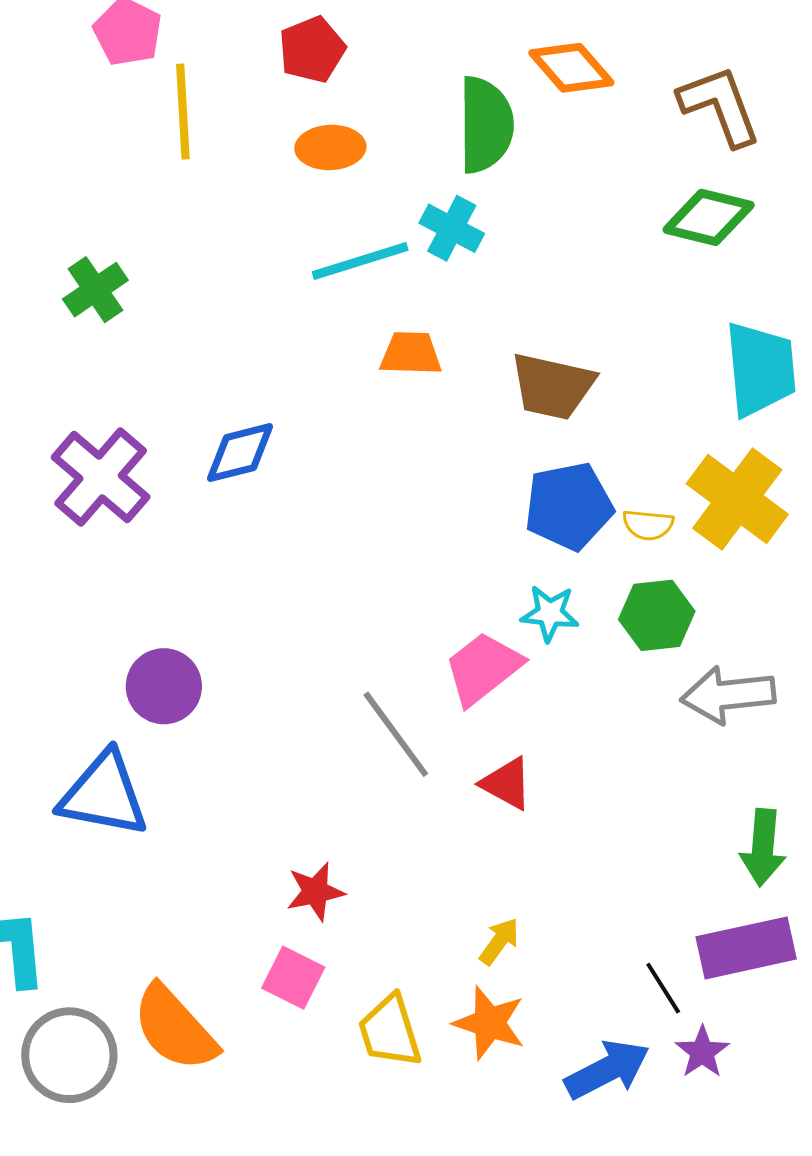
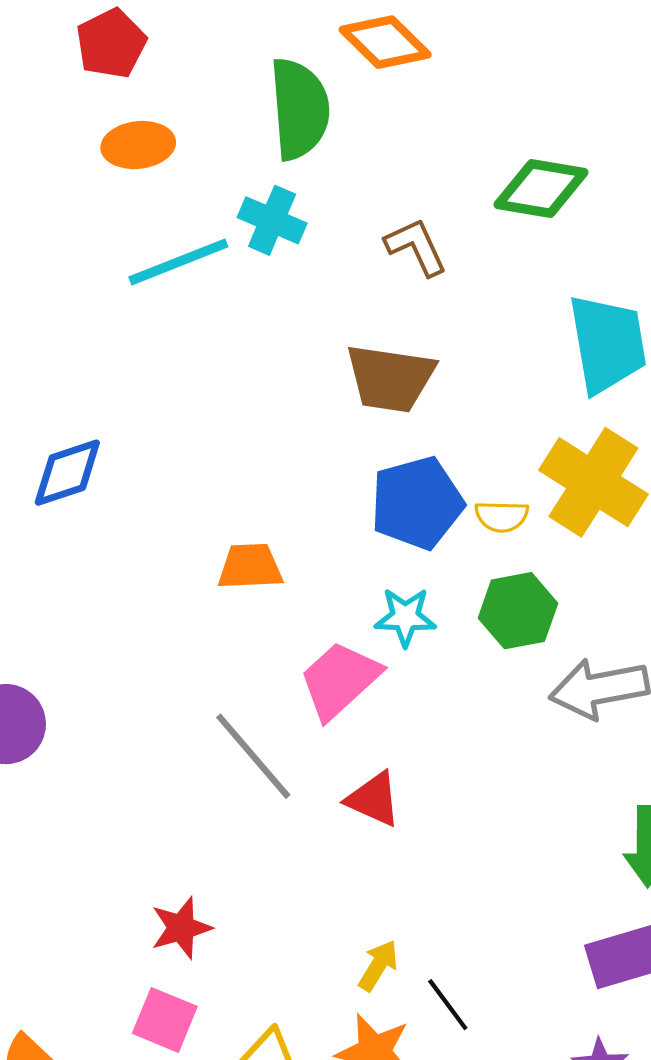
brown L-shape: (720, 106) -> (416, 247), moved, size x0.7
orange trapezoid: (411, 353) -> (250, 567), moved
black line: (663, 988) -> (448, 1005), moved

